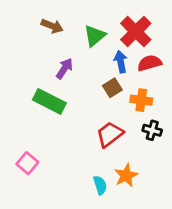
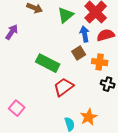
purple arrow: (64, 69) -> (12, 32), moved
green rectangle: (49, 101) -> (48, 63), moved
red trapezoid: (110, 134) -> (64, 87), moved

